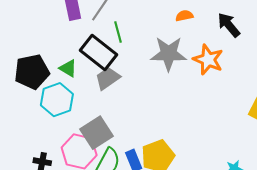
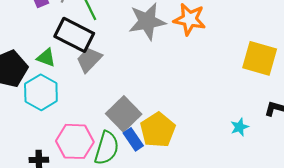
gray square: (97, 133) -> (124, 114), moved

